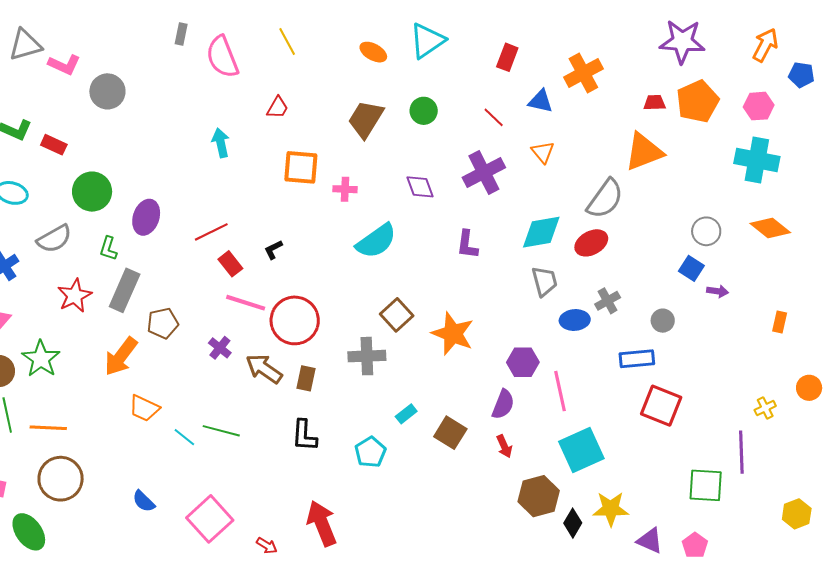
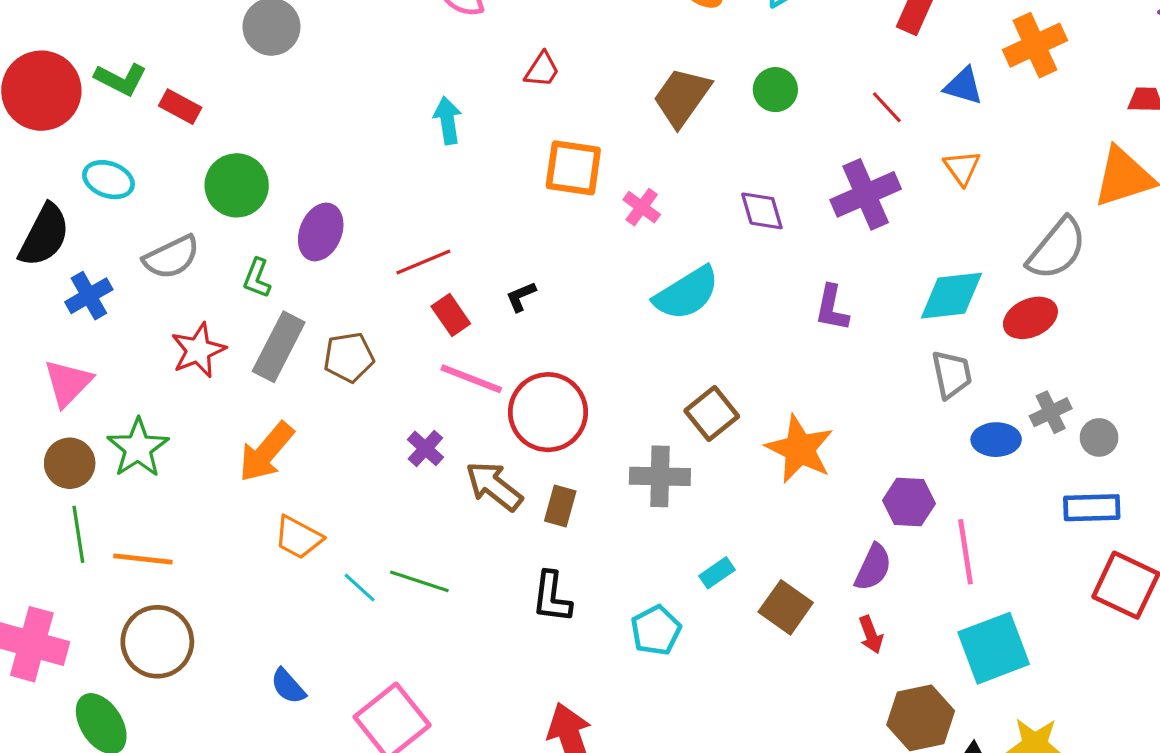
pink cross: (345, 189) -> (642, 207), turned 30
gray circle: (663, 321) -> (1099, 437), moved
brown pentagon: (163, 323) -> (349, 357), moved

